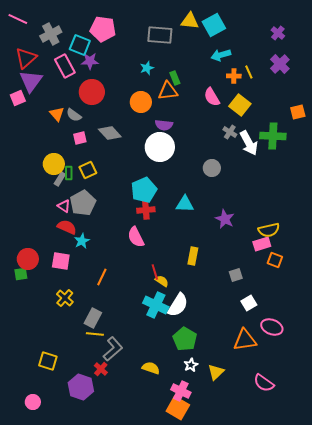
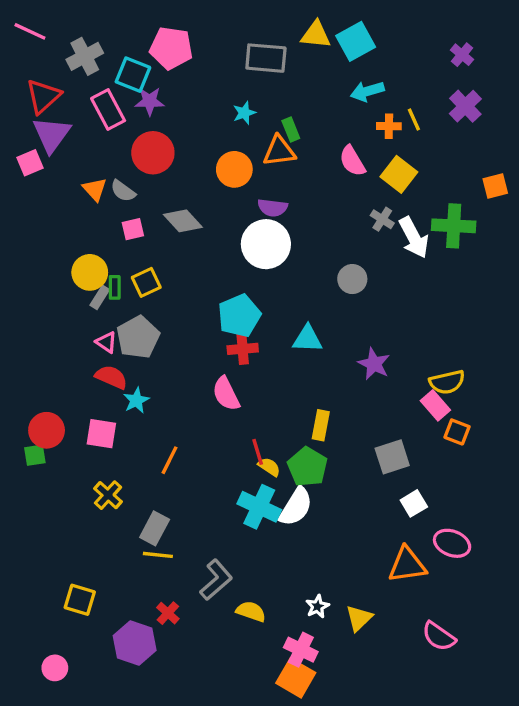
pink rectangle: (262, 244) -> (435, 405), turned 66
gray square: (236, 275) -> (392, 457), size x1.5
green pentagon: (185, 339) -> (307, 467), moved
gray L-shape: (113, 349) -> (216, 580), moved

